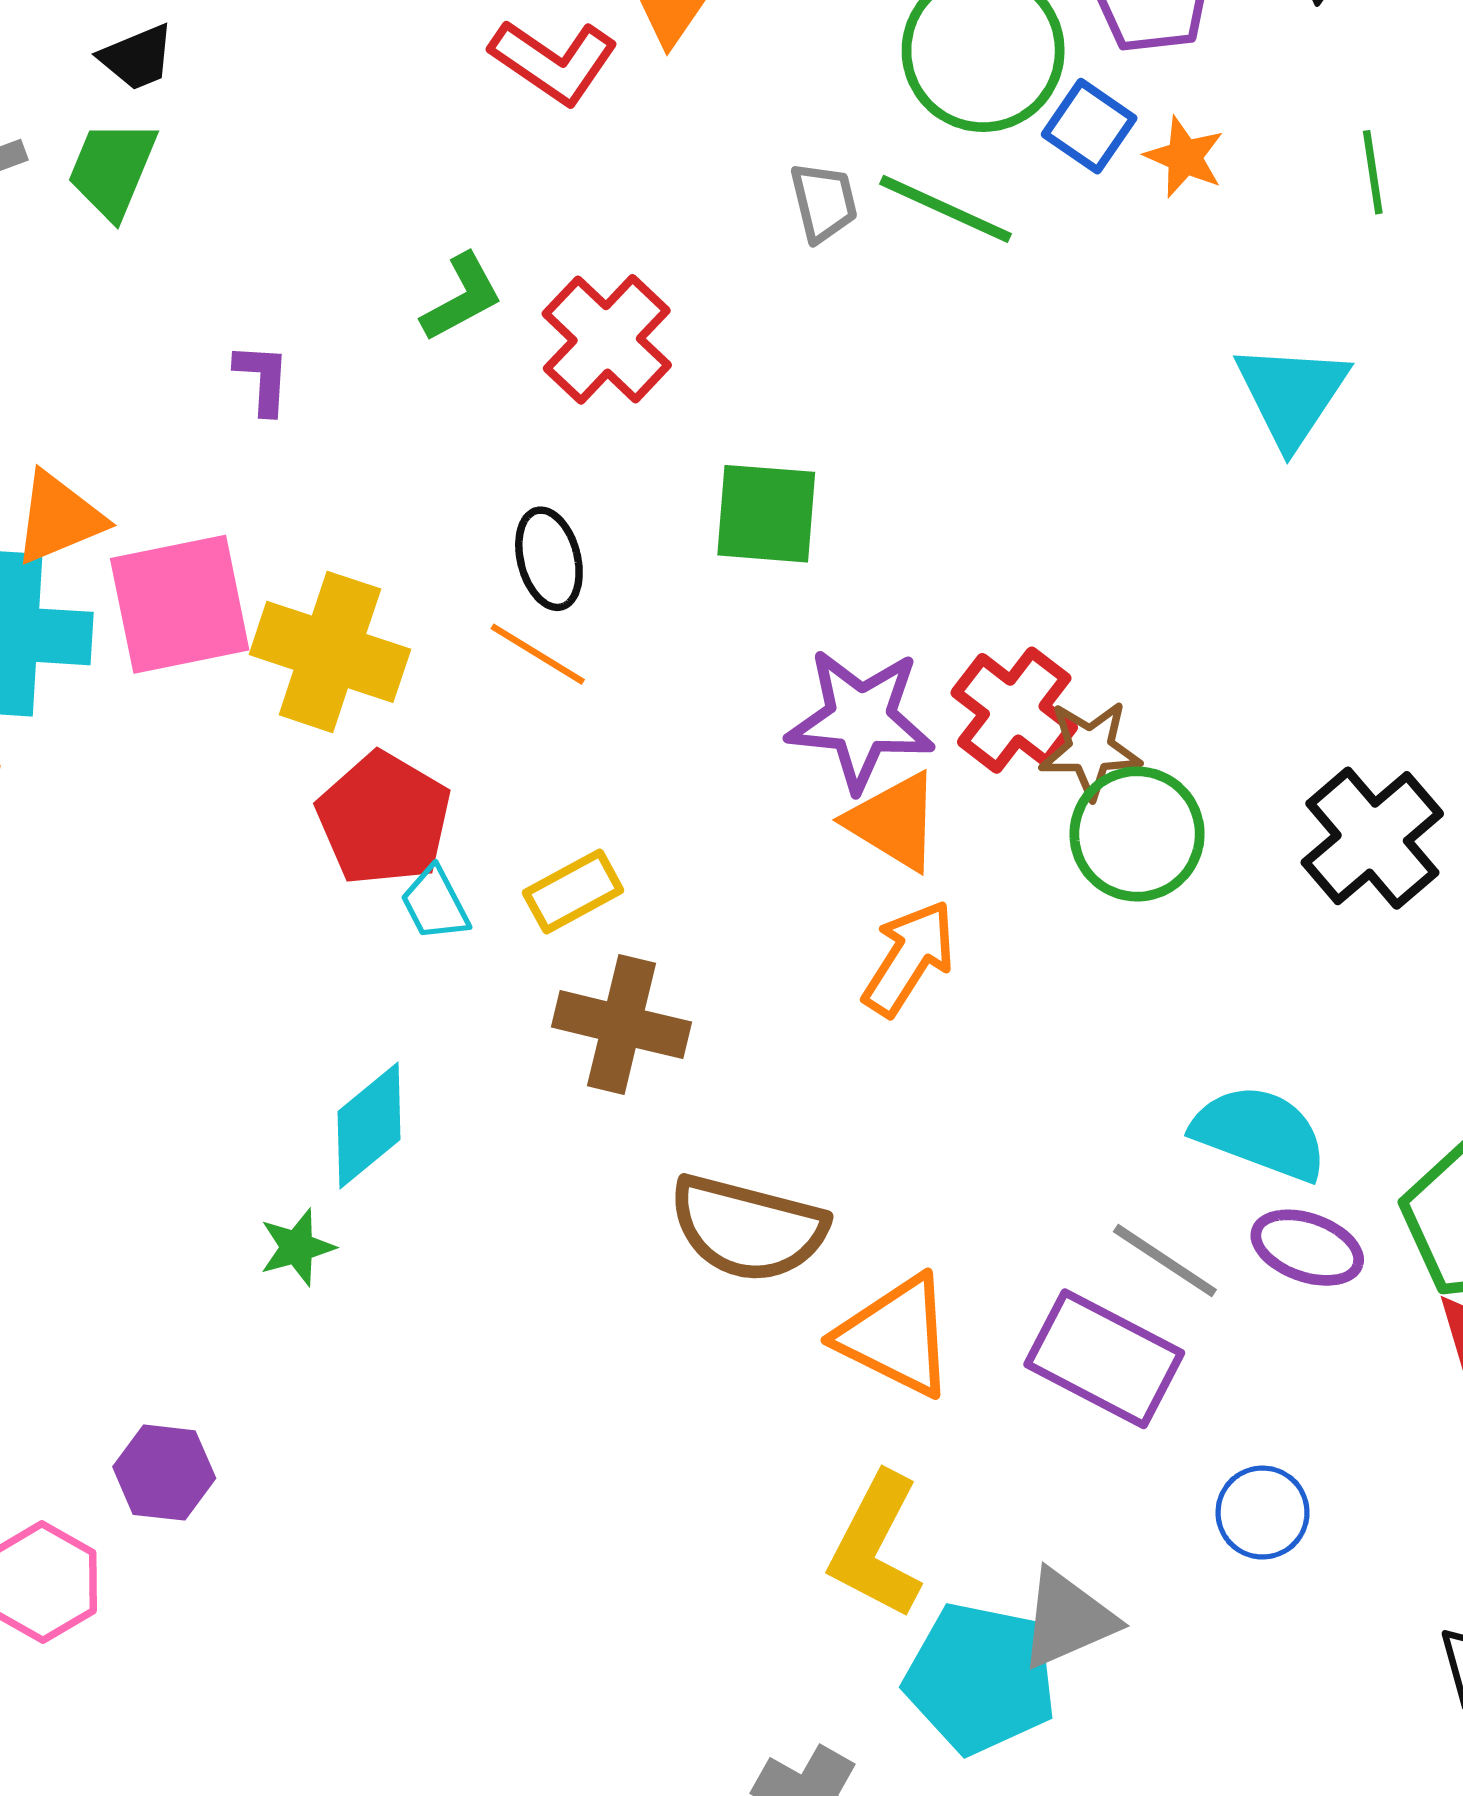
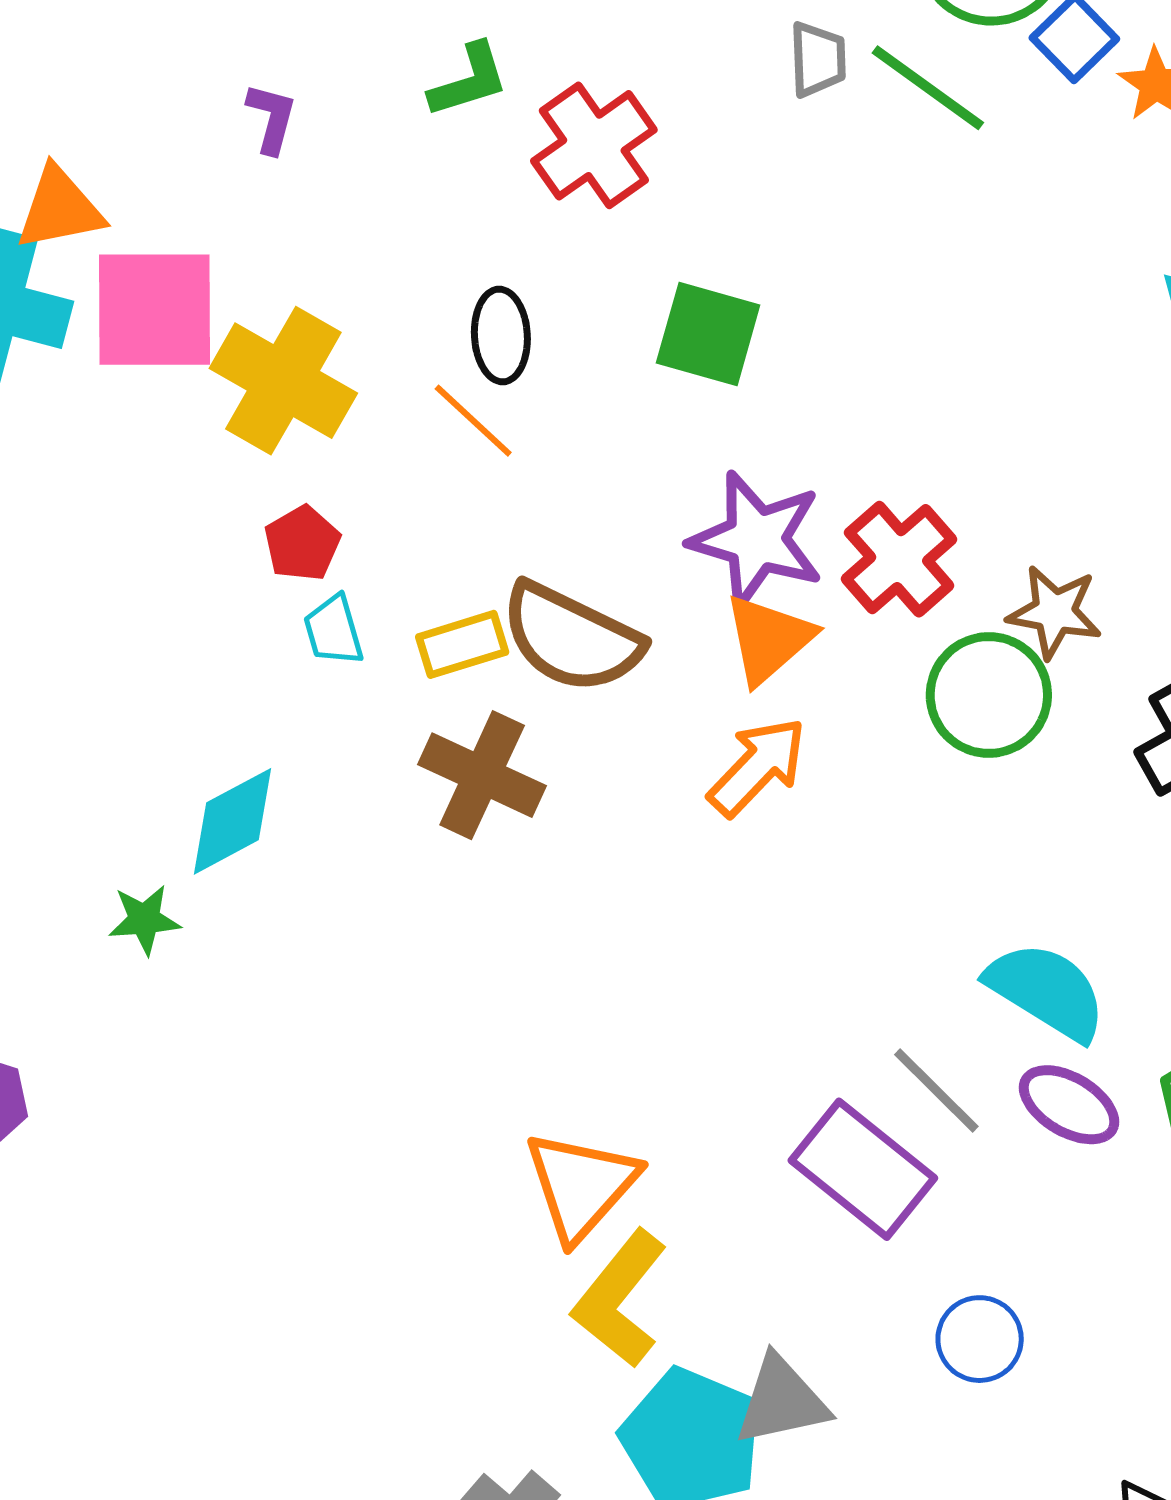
brown star: (1090, 749) -> (1054, 612), moved
red pentagon: (384, 819) -> (302, 543), size x0.6
orange triangle: (894, 821) -> (768, 639), turned 36
brown semicircle: (748, 1228) -> (571, 638), moved
orange triangle: (896, 1336) -> (581, 1185), moved, turned 34

